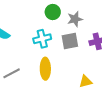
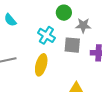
cyan cross: (42, 39) -> (46, 35), turned 30

